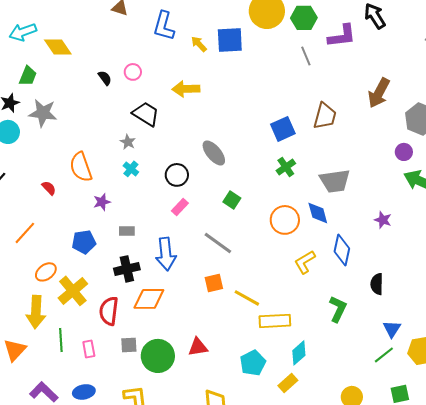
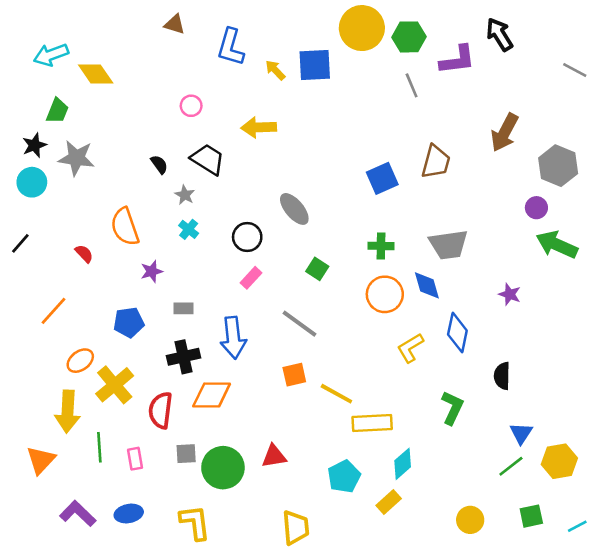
black semicircle: (105, 78) -> (159, 164), moved
green cross: (286, 167) -> (381, 246), moved, turned 36

